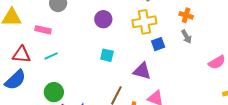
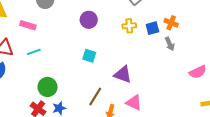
yellow cross: (144, 22) -> (129, 26), size x0.6
blue square: (158, 44) -> (152, 28), moved
green circle: (54, 92) -> (48, 87), moved

